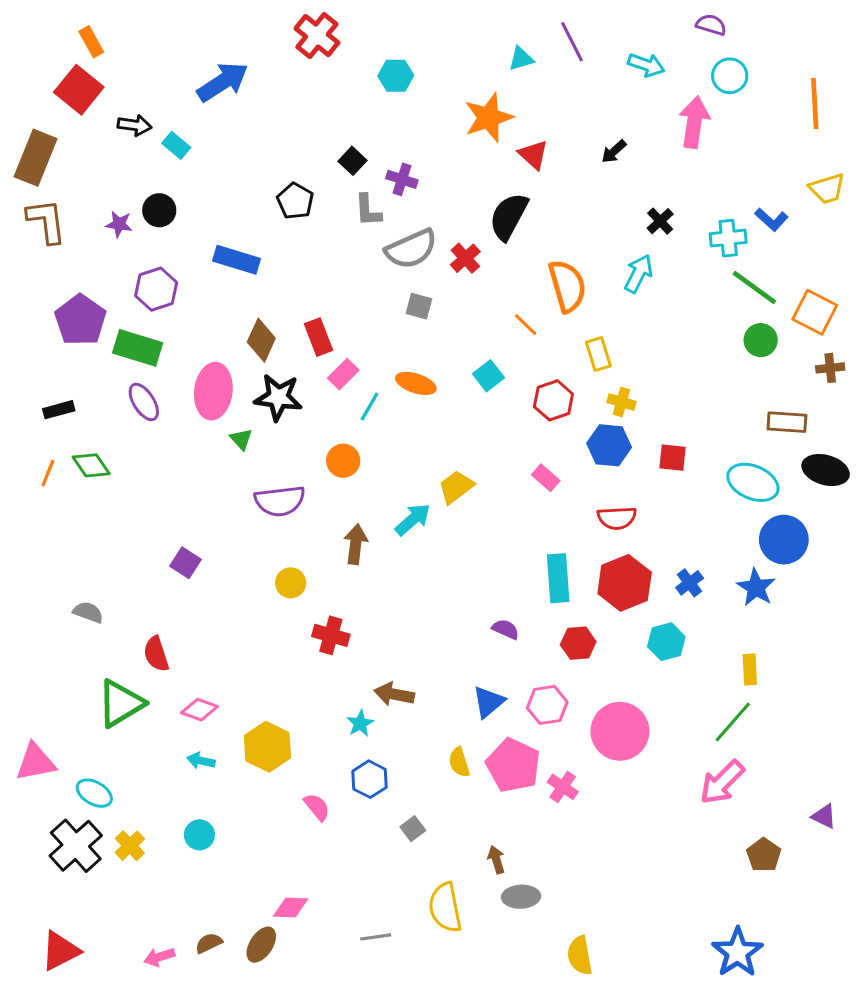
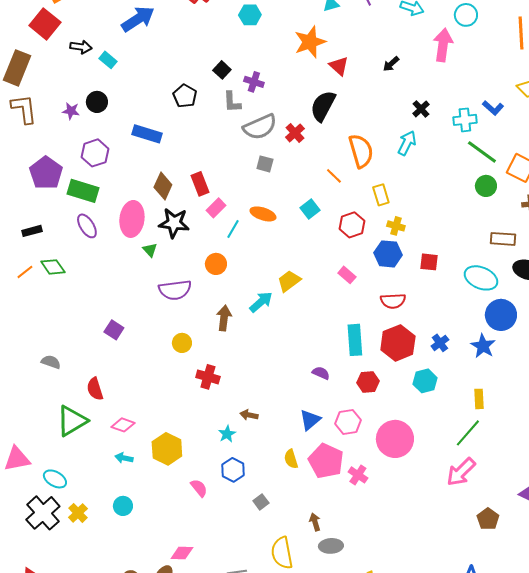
orange line: (48, 473) -> (25, 272), turned 30
brown arrow: (394, 694) -> (249, 415), size x0.7

